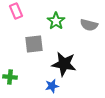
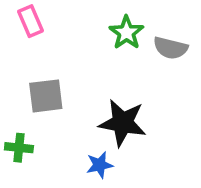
green star: (56, 21) -> (126, 33), moved
gray square: (34, 44) -> (46, 96), moved

